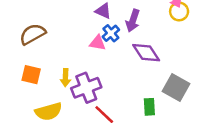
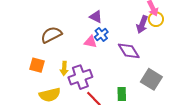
purple arrow: (133, 21) -> (142, 25), moved
brown semicircle: (33, 34) -> (51, 35), moved
green rectangle: (149, 107) -> (122, 94), moved

